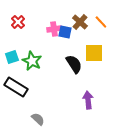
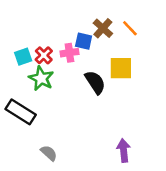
red cross: (18, 22) -> (44, 55), moved
pink cross: (54, 29) -> (69, 53), moved
cyan square: (12, 57) -> (23, 57), moved
purple arrow: (88, 100) -> (123, 150), moved

